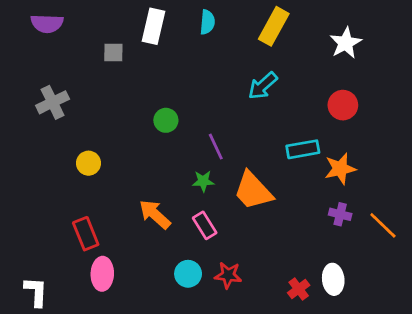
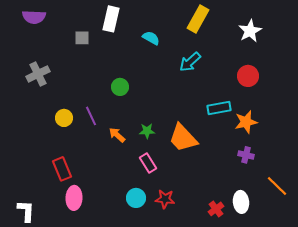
cyan semicircle: (207, 22) -> (151, 38), moved, turned -66
purple line: (216, 147) -> (91, 116), moved
orange arrow: (155, 214) -> (117, 135), moved, size x0.7
orange line: (383, 225) -> (277, 186), moved

